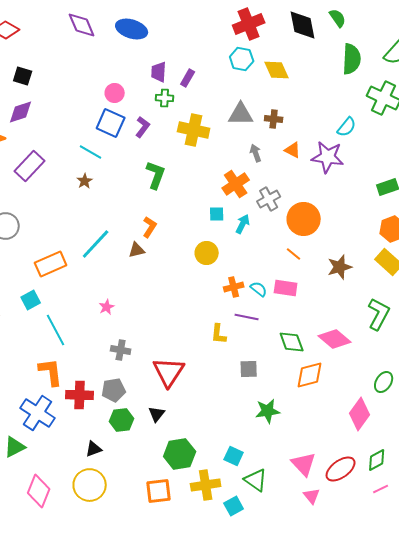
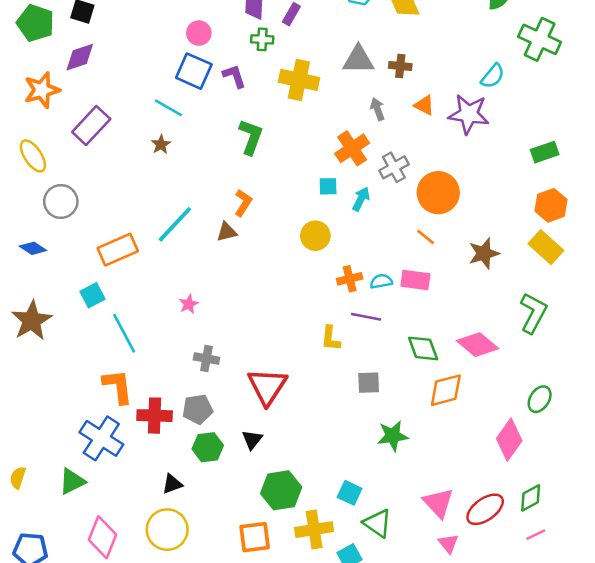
purple L-shape: (143, 127) -> (234, 76), turned -55
cyan semicircle: (259, 289) -> (381, 281), turned -48

